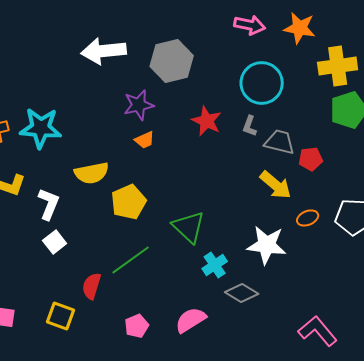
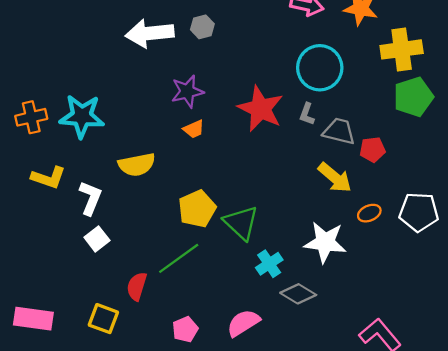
gray hexagon: (172, 61) -> (202, 27), moved, size x0.5
red star: (207, 121) -> (261, 109), size x1.4
yellow pentagon: (129, 202) -> (197, 209), moved

